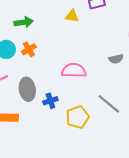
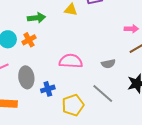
green arrow: (24, 22) -> (36, 18), moved
gray semicircle: (116, 59) -> (108, 64), moved

